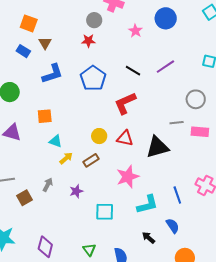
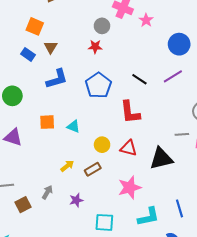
blue circle: (166, 18) -> (179, 44), moved
pink star: (135, 31) -> (146, 20), moved
red L-shape: (125, 103) -> (130, 112), turned -75
cyan triangle: (56, 141) -> (73, 126), moved

